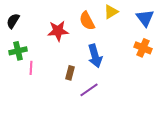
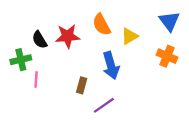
yellow triangle: (111, 12) -> (130, 36), moved
black semicircle: (13, 21) -> (40, 40), moved, turned -63

